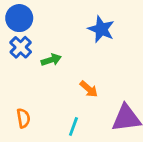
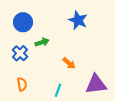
blue circle: (19, 18) -> (23, 22), moved
blue cross: (21, 47) -> (20, 53), moved

